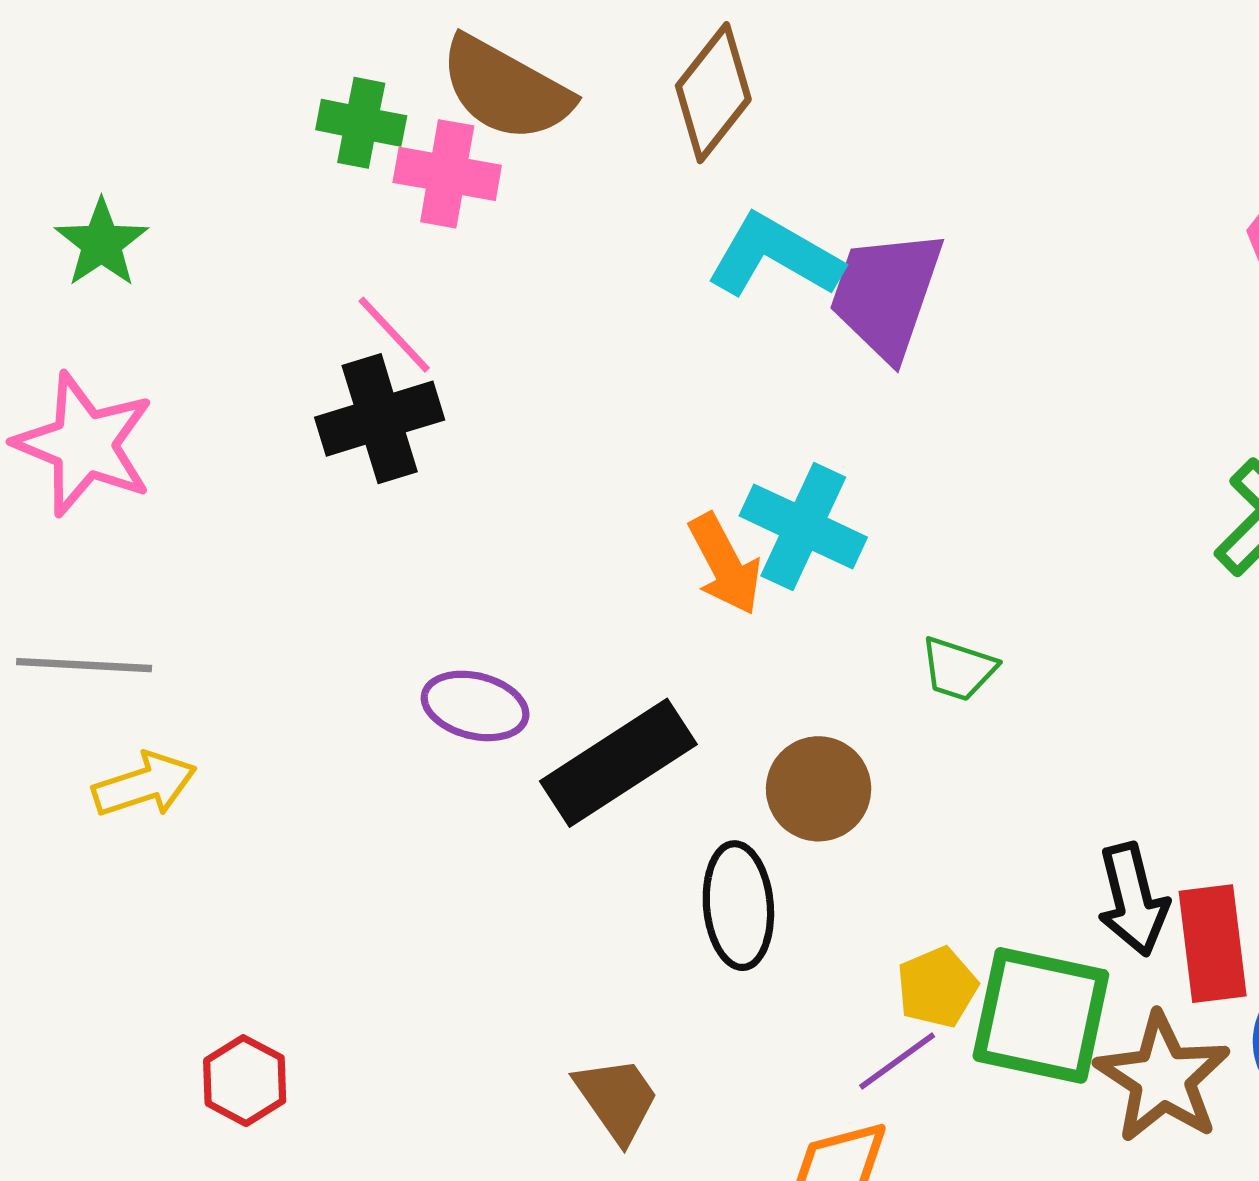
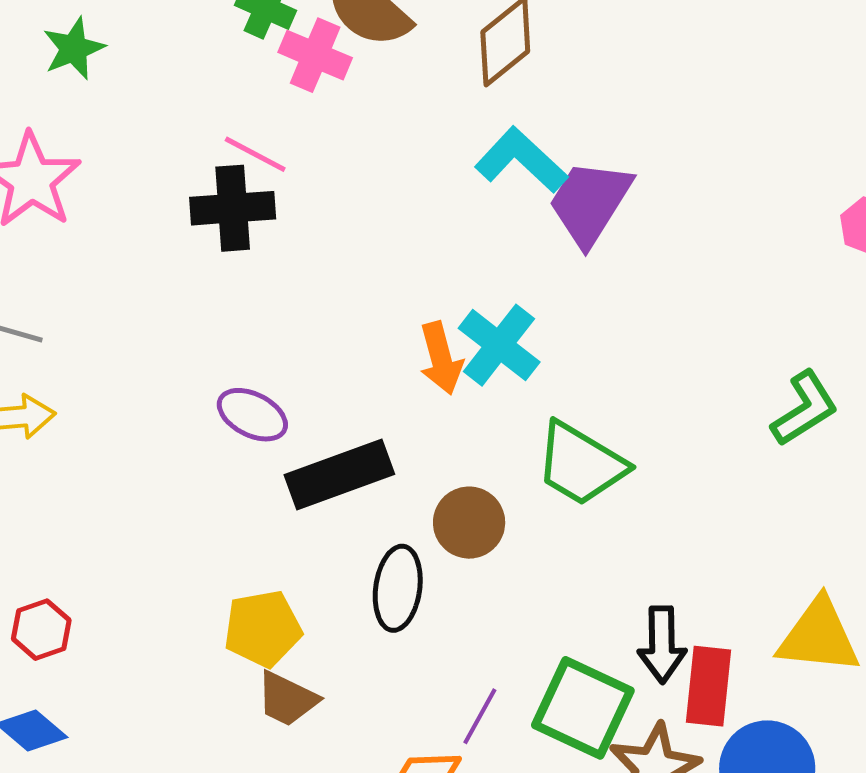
pink line: (394, 335) -> (255, 154), turned -32
green trapezoid: (958, 669) -> (581, 464), size x1.8
yellow pentagon: (937, 987) -> (263, 629), moved, size x1.4
purple line: (897, 1061) -> (480, 716), turned -38
brown trapezoid: (617, 1099) -> (287, 699), turned 138

